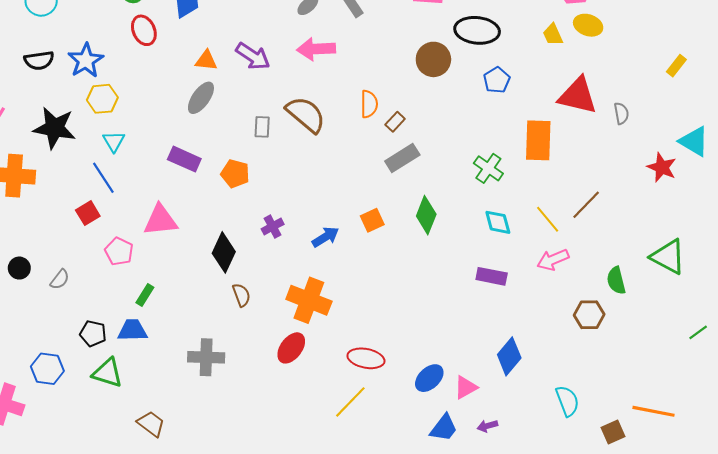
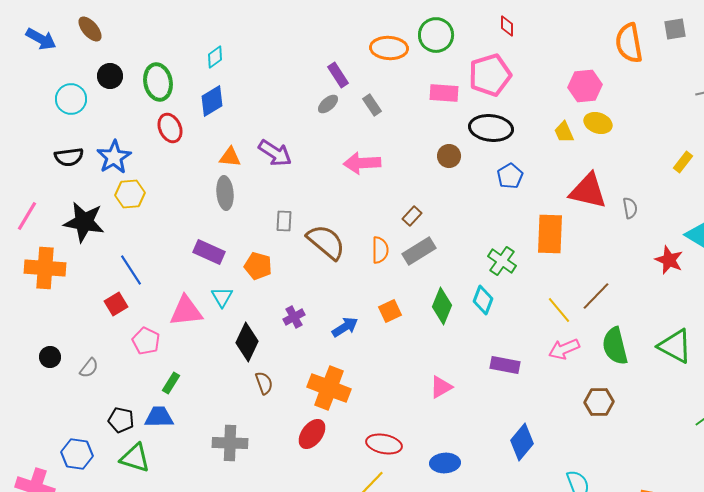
pink arrow: (316, 49) -> (362, 163), moved
brown circle: (433, 59) -> (449, 156), size x0.7
gray ellipse: (201, 98) -> (225, 193), turned -40
orange semicircle: (369, 104) -> (380, 250), moved
brown semicircle: (306, 114) -> (326, 242), moved
cyan triangle: (114, 141) -> (222, 297), moved
cyan diamond: (498, 222) -> (483, 300), moved, turned 36
green semicircle: (616, 280) -> (615, 346), moved, size x1.4
blue ellipse: (429, 378) -> (445, 463), turned 40
pink triangle: (466, 387) -> (441, 387), moved

